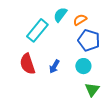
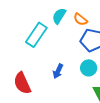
orange semicircle: (80, 20) -> (80, 19), turned -104
red semicircle: (27, 64) -> (22, 83), moved

